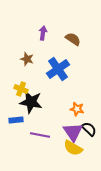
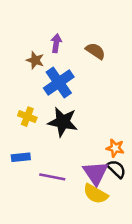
brown star: (27, 59) -> (35, 60), moved
blue cross: (58, 69) -> (59, 83), moved
black star: (31, 102) -> (63, 122), moved
orange star: (77, 109) -> (115, 148), moved

